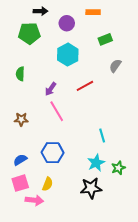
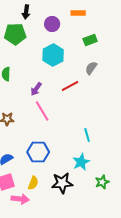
black arrow: (40, 11) -> (26, 12), turned 96
gray semicircle: (115, 66) -> (91, 68), moved
green star: (118, 168) -> (102, 182), moved
black star: (91, 188) -> (62, 183), moved

